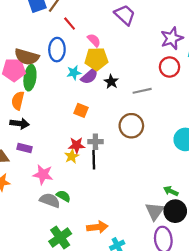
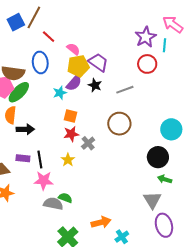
purple trapezoid: (125, 15) -> (98, 62), moved
cyan star: (74, 73) -> (60, 93), moved
green ellipse: (30, 78) -> (19, 92), turned 45
black arrow: (20, 124) -> (25, 129), moved
gray cross: (95, 142) -> (88, 143), turned -32
red star: (77, 145) -> (71, 134), moved
black line: (94, 160) -> (40, 159), moved
black circle: (175, 211) -> (158, 157), moved

